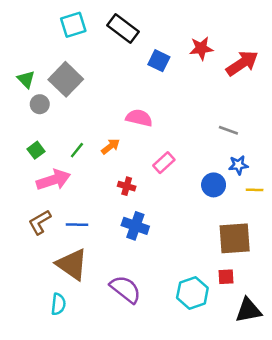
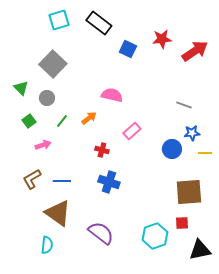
green triangle: (26, 79) -> (21, 88), moved
gray circle: (40, 104) -> (47, 98), moved
pink arrow: (53, 180) -> (43, 145), size x0.6

